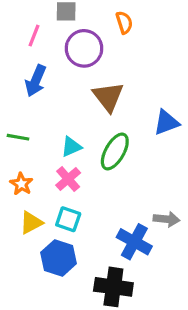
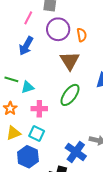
orange semicircle: (124, 23) -> (82, 35), moved
cyan triangle: (71, 147) -> (28, 87), moved
pink cross: (68, 179) -> (39, 109), turned 35

